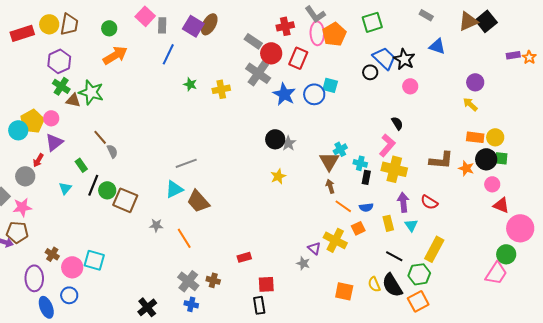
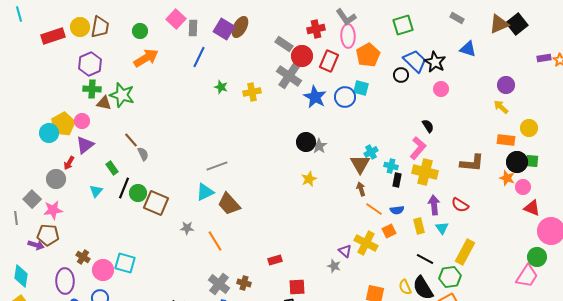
orange pentagon: (334, 34) -> (368, 55), moved
green cross: (61, 86) -> (92, 89), turned -30
yellow circle: (495, 137) -> (529, 128), moved
orange star: (466, 168) -> (507, 178), moved

